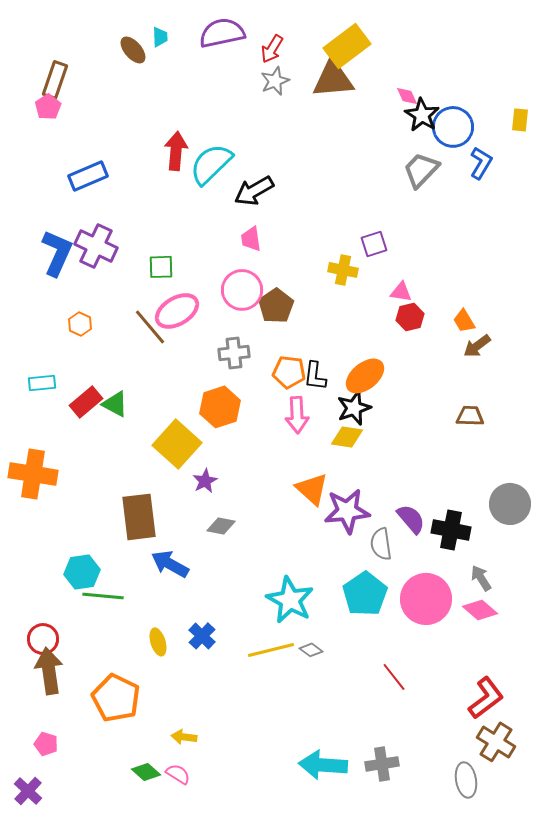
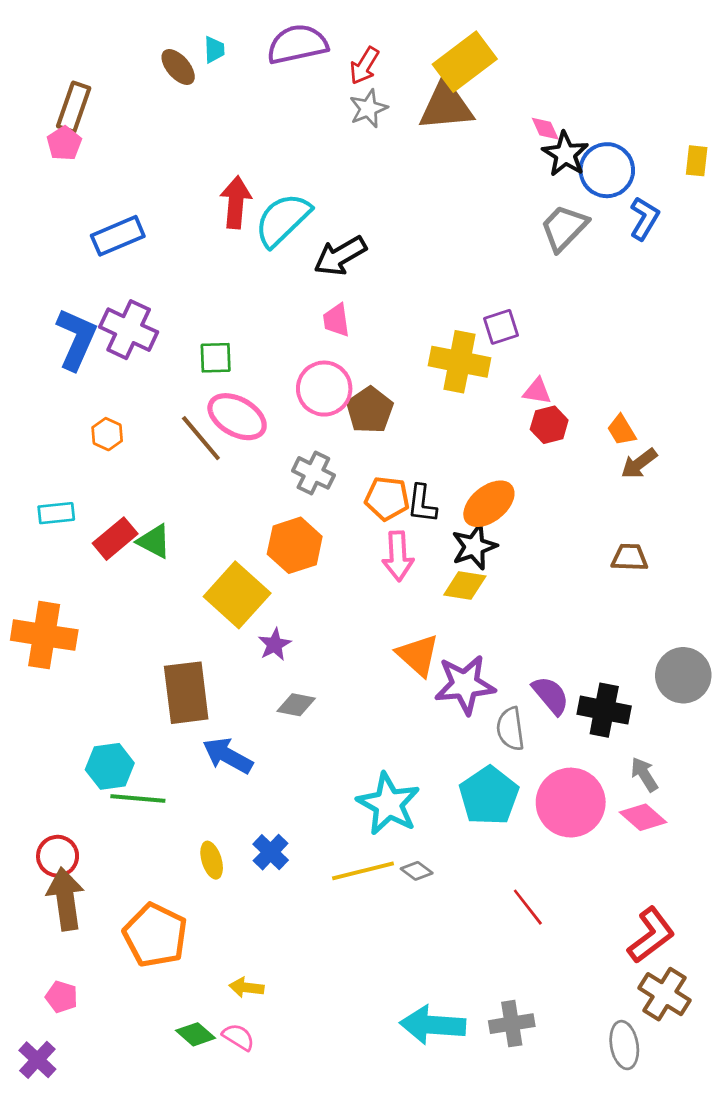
yellow cross: (343, 270) -> (459, 362), size x1.5
pink ellipse: (177, 311) -> (237, 417), turned 60
gray cross: (234, 353) -> (313, 473), turned 32

